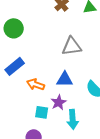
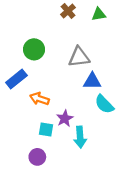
green circle: (14, 28) -> (34, 49), moved
blue triangle: (65, 79) -> (92, 81), moved

